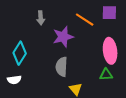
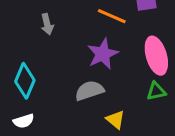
purple star: (63, 37) -> (103, 54), moved
gray semicircle: (62, 67) -> (89, 91), turned 78

